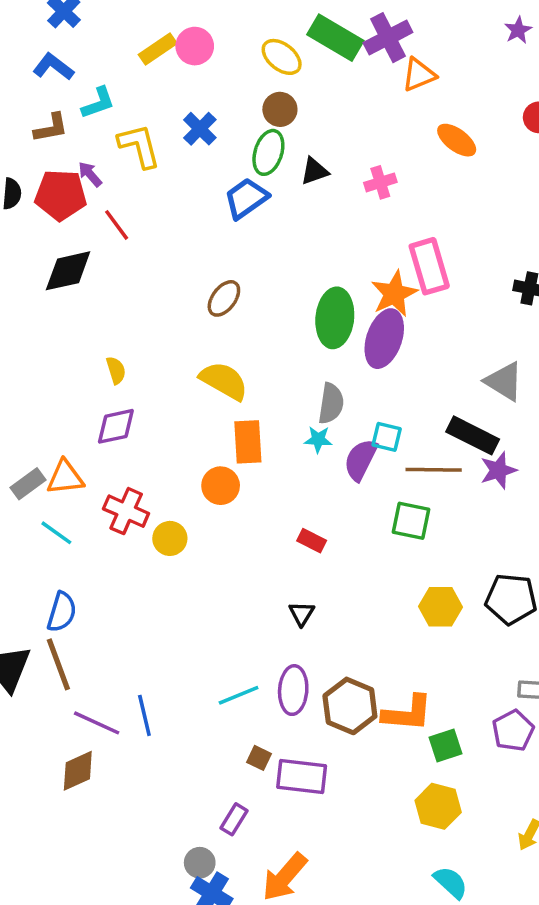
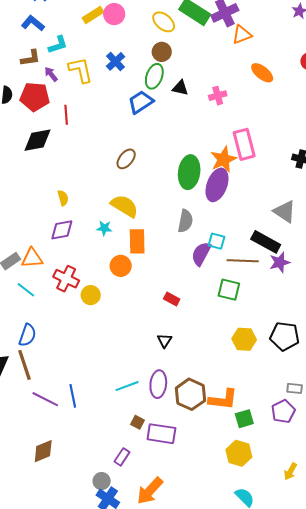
black triangle: (314, 171) -> (180, 88), turned 30
purple arrow: (90, 174) -> (51, 74), moved
red line: (117, 225) -> (66, 115), turned 30
cyan star: (318, 439) -> (104, 228), moved
brown diamond: (78, 771) -> (43, 451), moved

